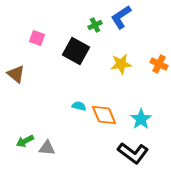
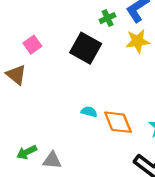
pink square: (37, 38) -> (32, 45), moved, turned 35
yellow star: (121, 64) -> (138, 41), moved

